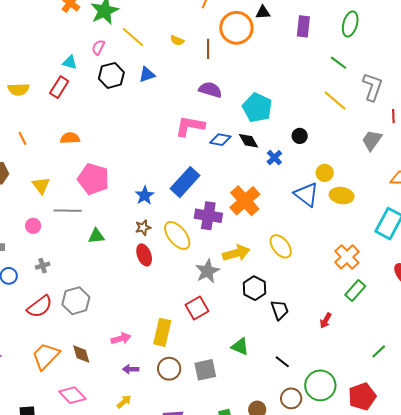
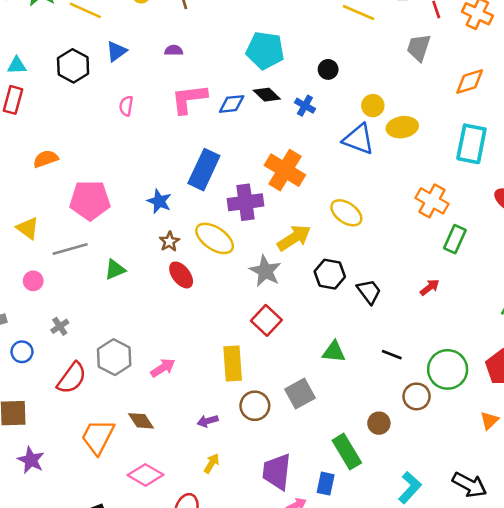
pink semicircle: (98, 47) -> (126, 106), moved
purple semicircle: (210, 90) -> (174, 50), moved, size x0.6
red arrow: (326, 321) -> (430, 287), turned -140
pink arrow: (121, 339) -> (163, 368), moved

